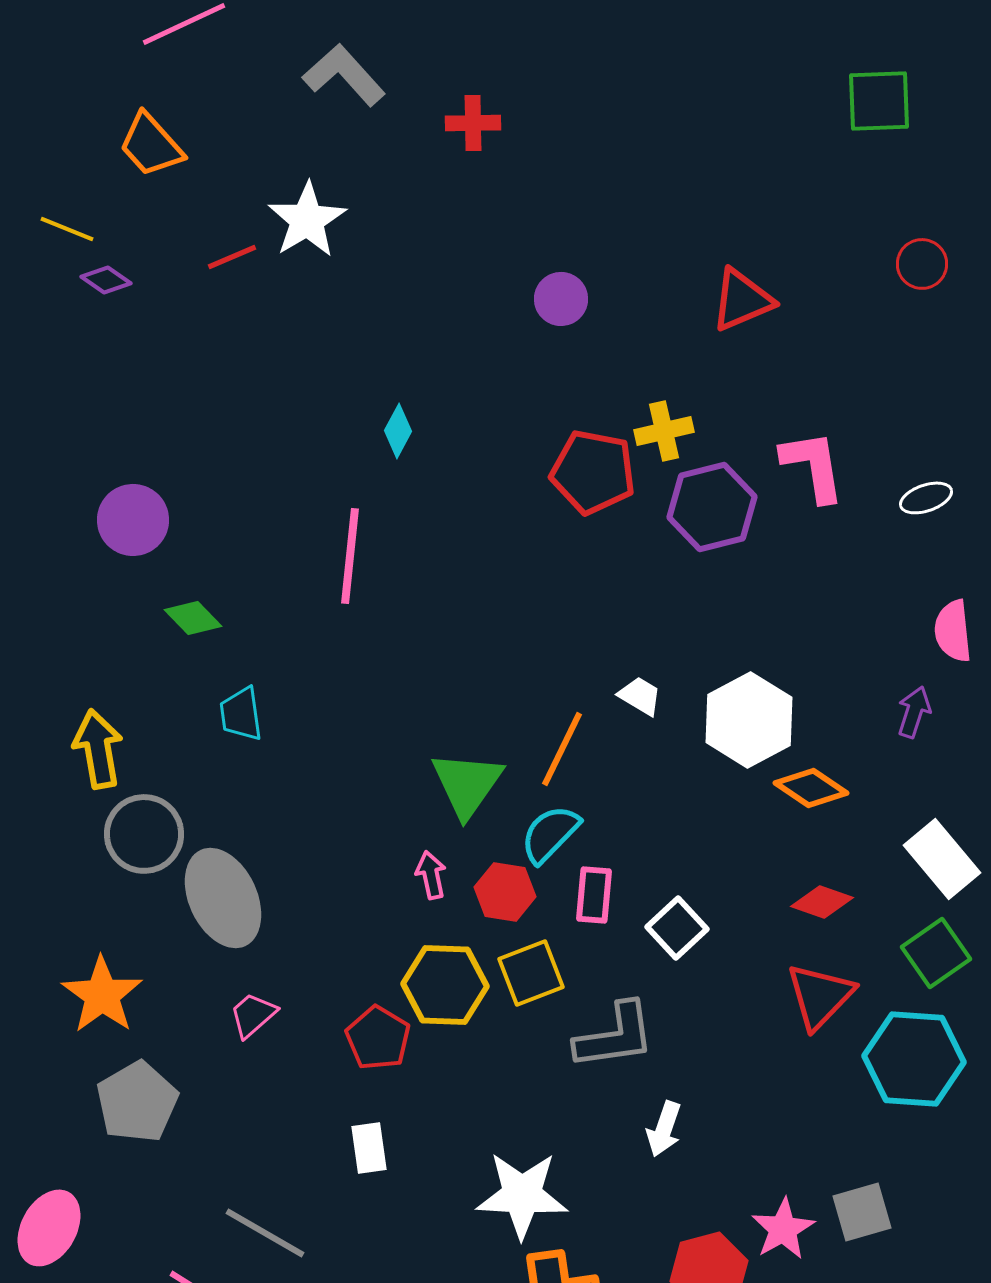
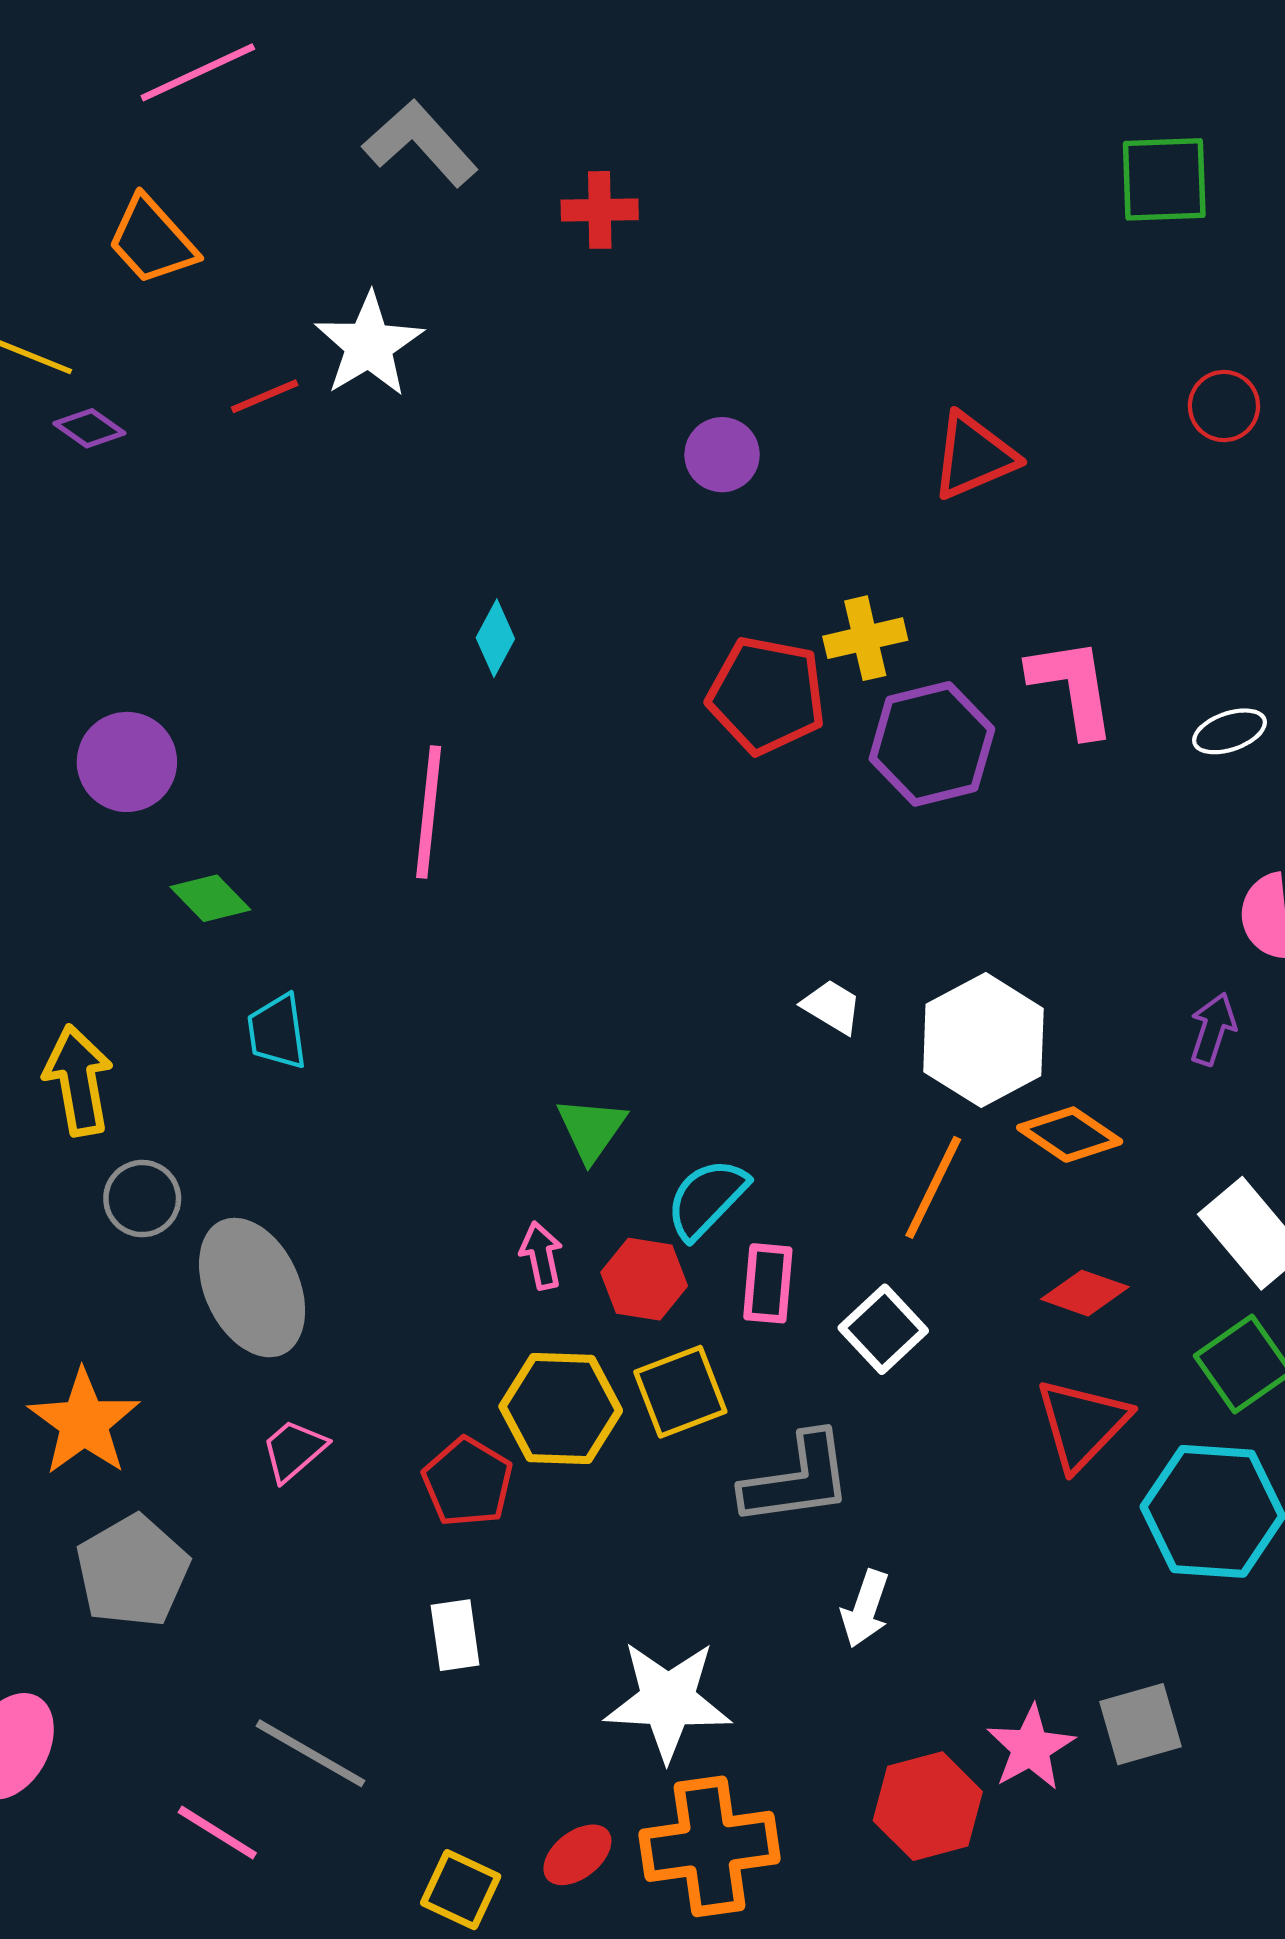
orange line: (562, 749) -> (933, 1187), moved
green triangle: (467, 784) -> (591, 1129), size x0.7
gray circle: (144, 834) -> (142, 1199), size x0.7

